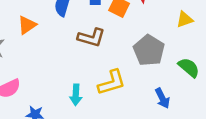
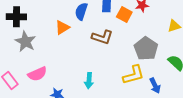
orange triangle: (27, 25) -> (62, 27), moved
yellow L-shape: (112, 82) -> (133, 75), moved

